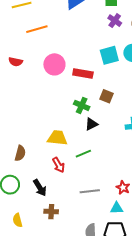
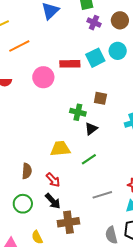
red rectangle: (83, 73) -> (70, 64), moved
red arrow: (58, 165) -> (53, 180), moved
brown cross: (51, 212) -> (68, 222), size x1.5

